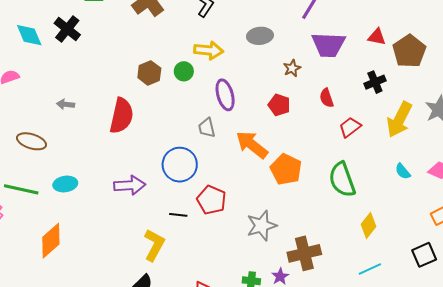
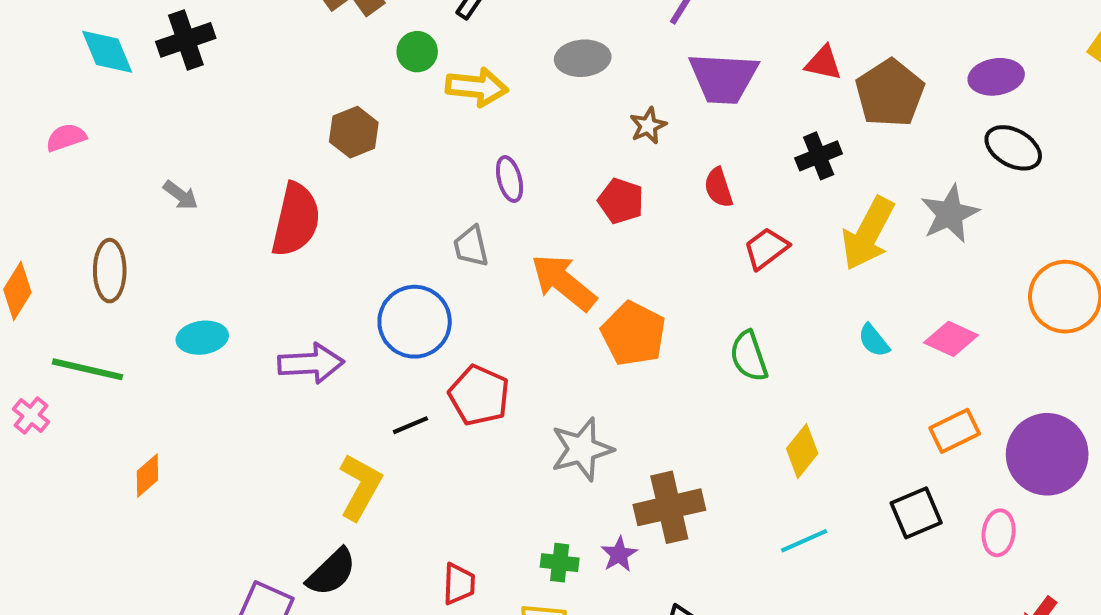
black cross: (67, 29) -> (186, 40), turned 32
green circle: (184, 71) -> (417, 52), moved
purple ellipse: (225, 95) -> (510, 179), size x0.7
gray arrow: (66, 104) -> (181, 195), turned -150
brown ellipse: (31, 141) -> (110, 271), turned 72
green semicircle: (342, 180) -> (749, 356), size x0.7
cyan ellipse: (65, 184) -> (202, 338), moved
black line: (178, 215) -> (410, 425), turned -30
orange diamond: (51, 241) -> (147, 476), size x0.6

